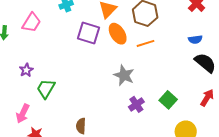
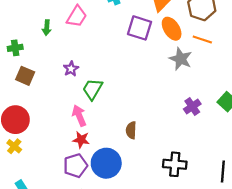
orange line: (146, 43) -> (202, 39), turned 36
gray star: (124, 75) -> (181, 59), moved
pink arrow: (23, 114) -> (79, 116), moved, turned 132

